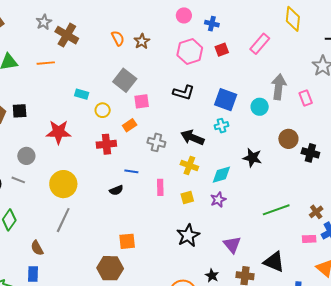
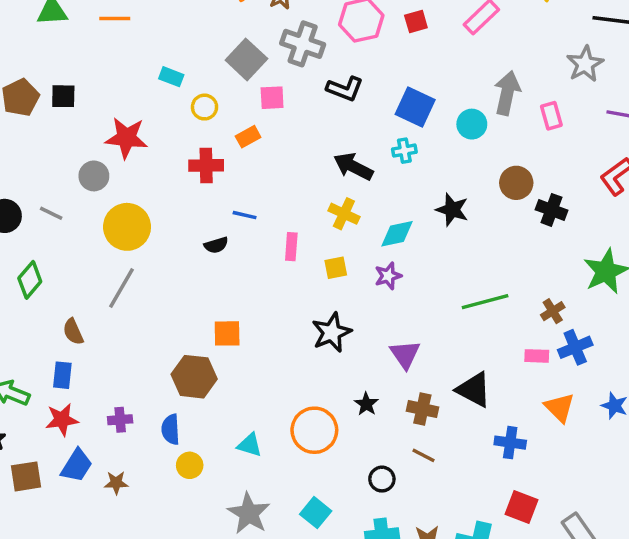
gray cross: (156, 142) -> (303, 44), moved, size x1.4
gray circle: (26, 156) -> (94, 176), moved

